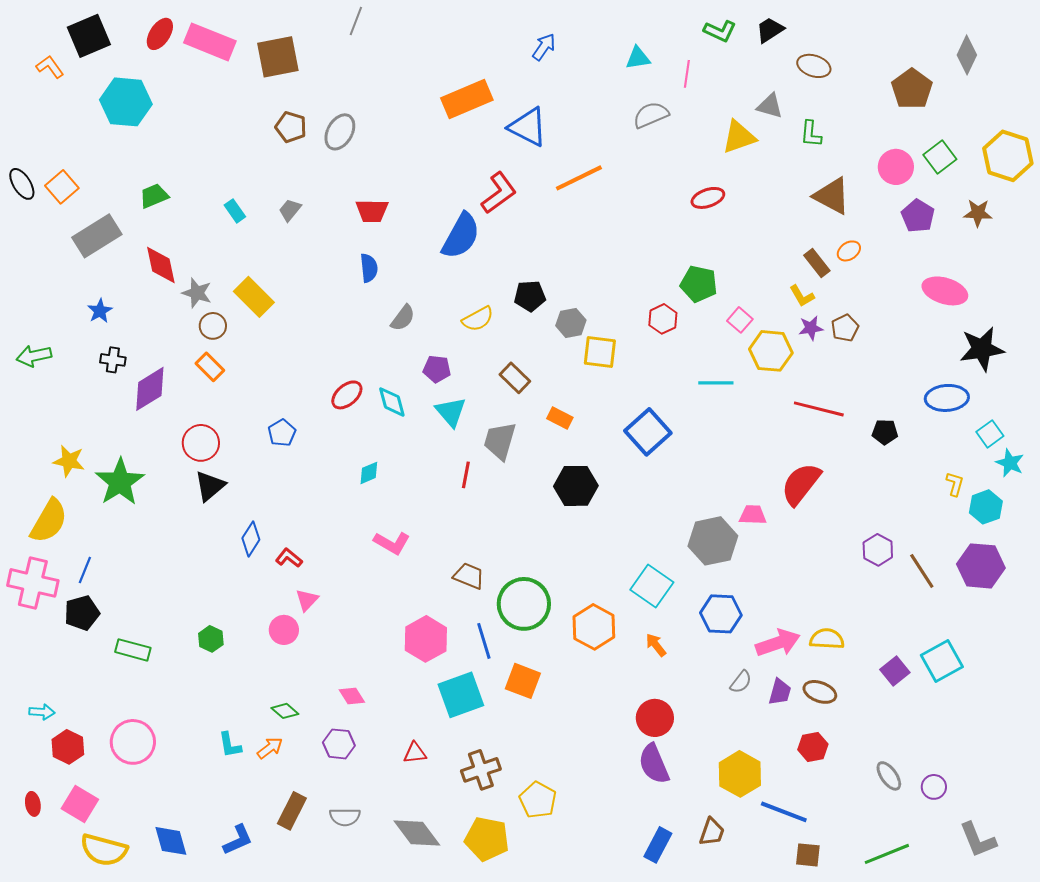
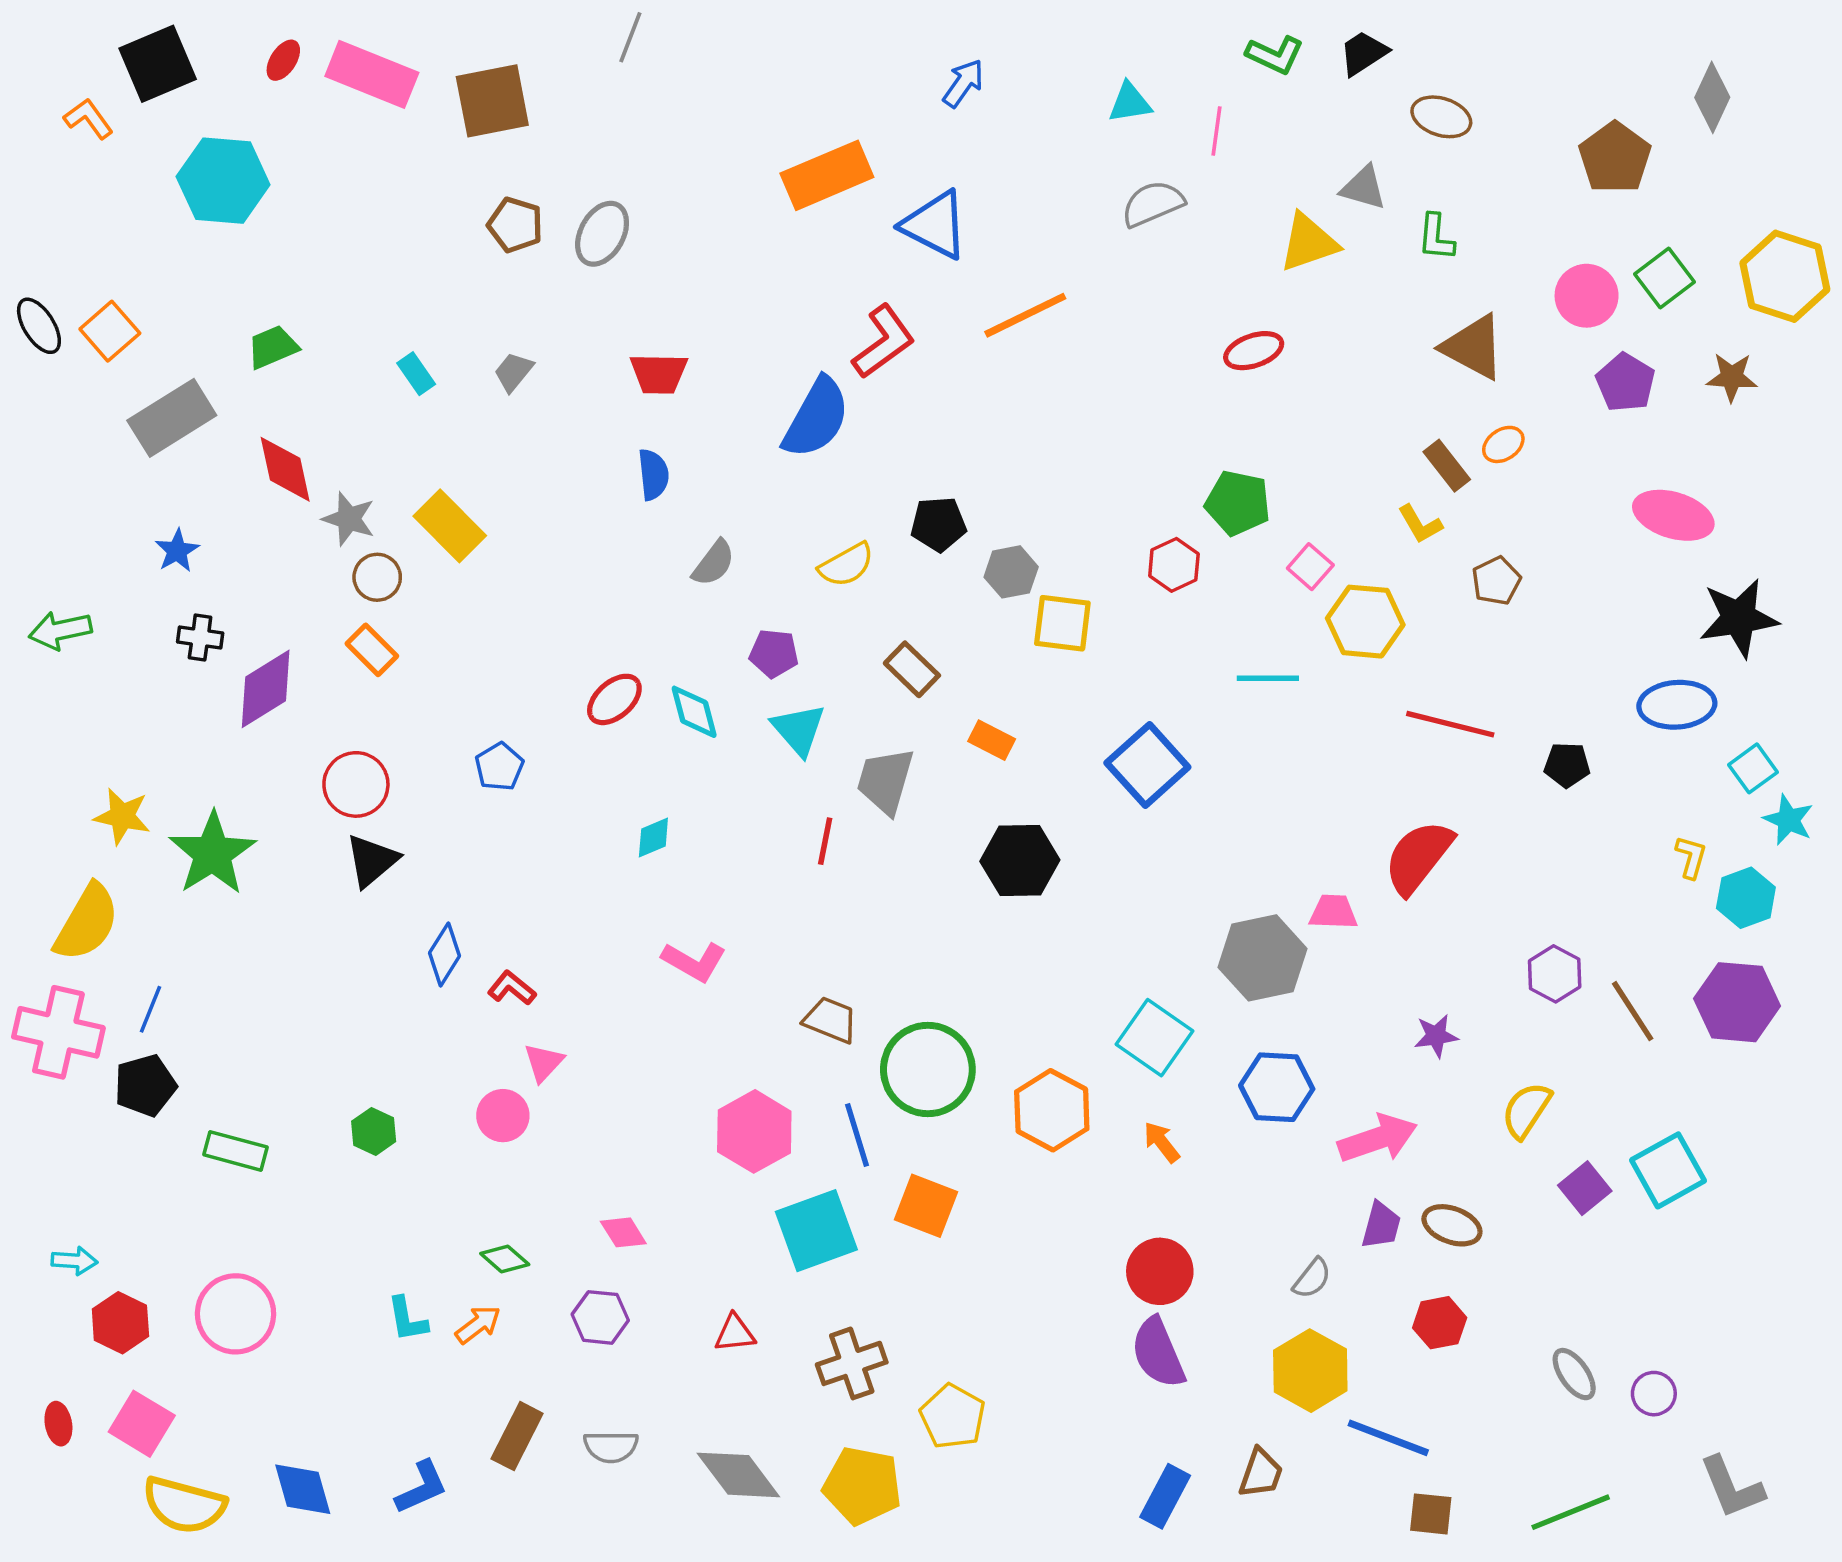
red ellipse: (160, 34) -> (283, 60), size x0.7
purple star: (811, 328) -> (1436, 1036), moved
yellow semicircle: (827, 639) -> (1526, 1110), moved, turned -60
gray semicircle: (741, 682) -> (1312, 1278), moved

